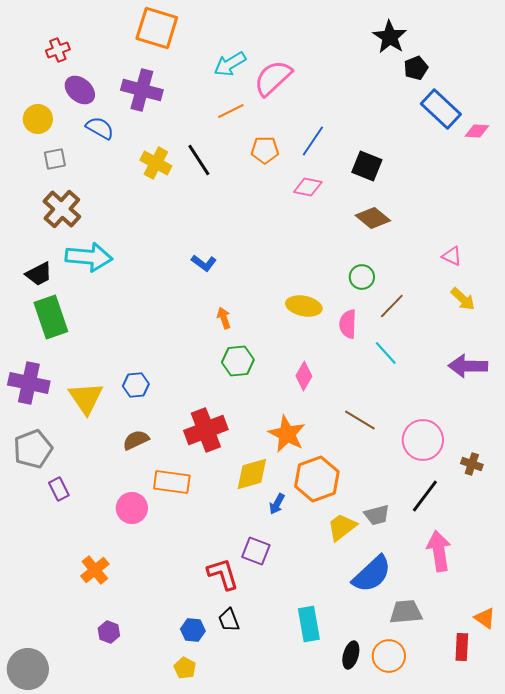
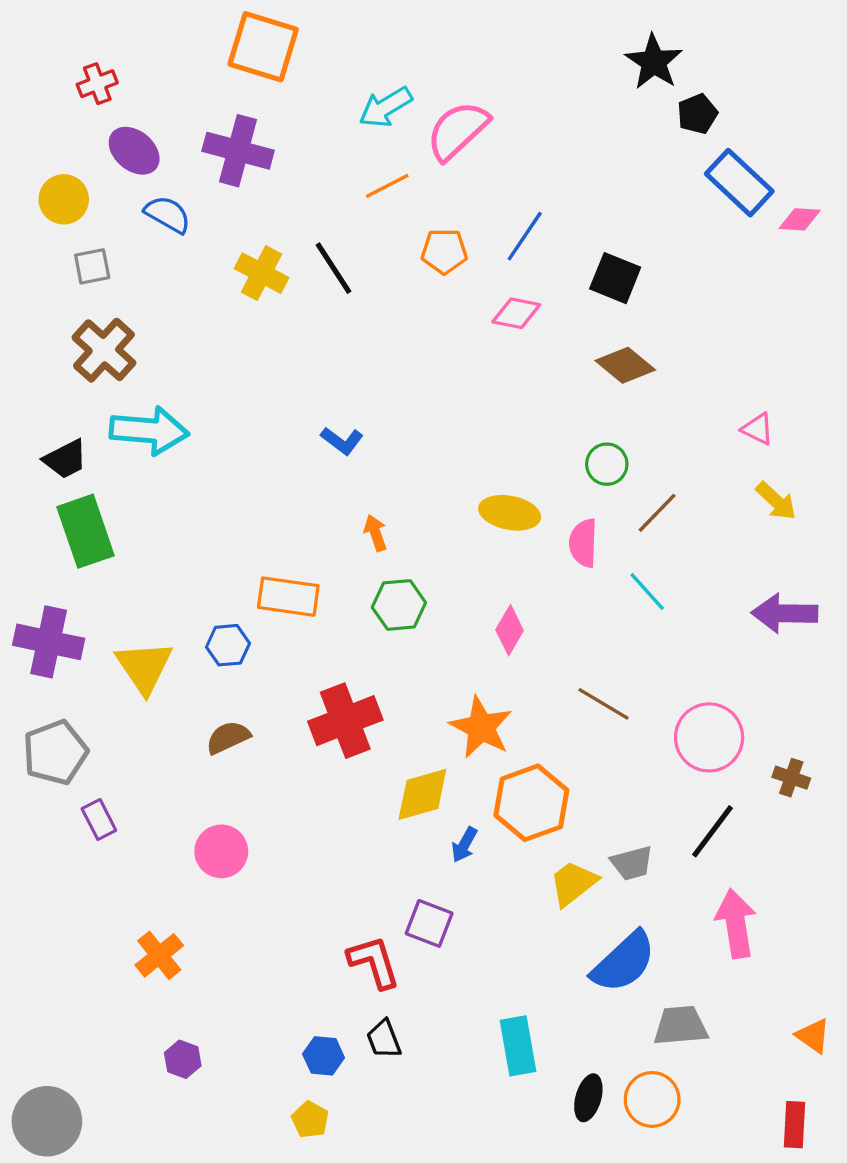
orange rectangle: (172, 482) -> (288, 597), moved
red rectangle: (462, 647) -> (795, 1125), moved

